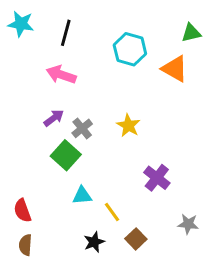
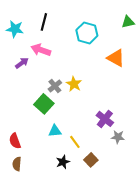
cyan star: (21, 24) -> (15, 29), moved
orange triangle: (175, 69) -> (116, 58), moved
purple arrow: (54, 118) -> (22, 63), moved
yellow star: (128, 125) -> (74, 84), moved
gray star: (188, 224) -> (118, 137), moved

